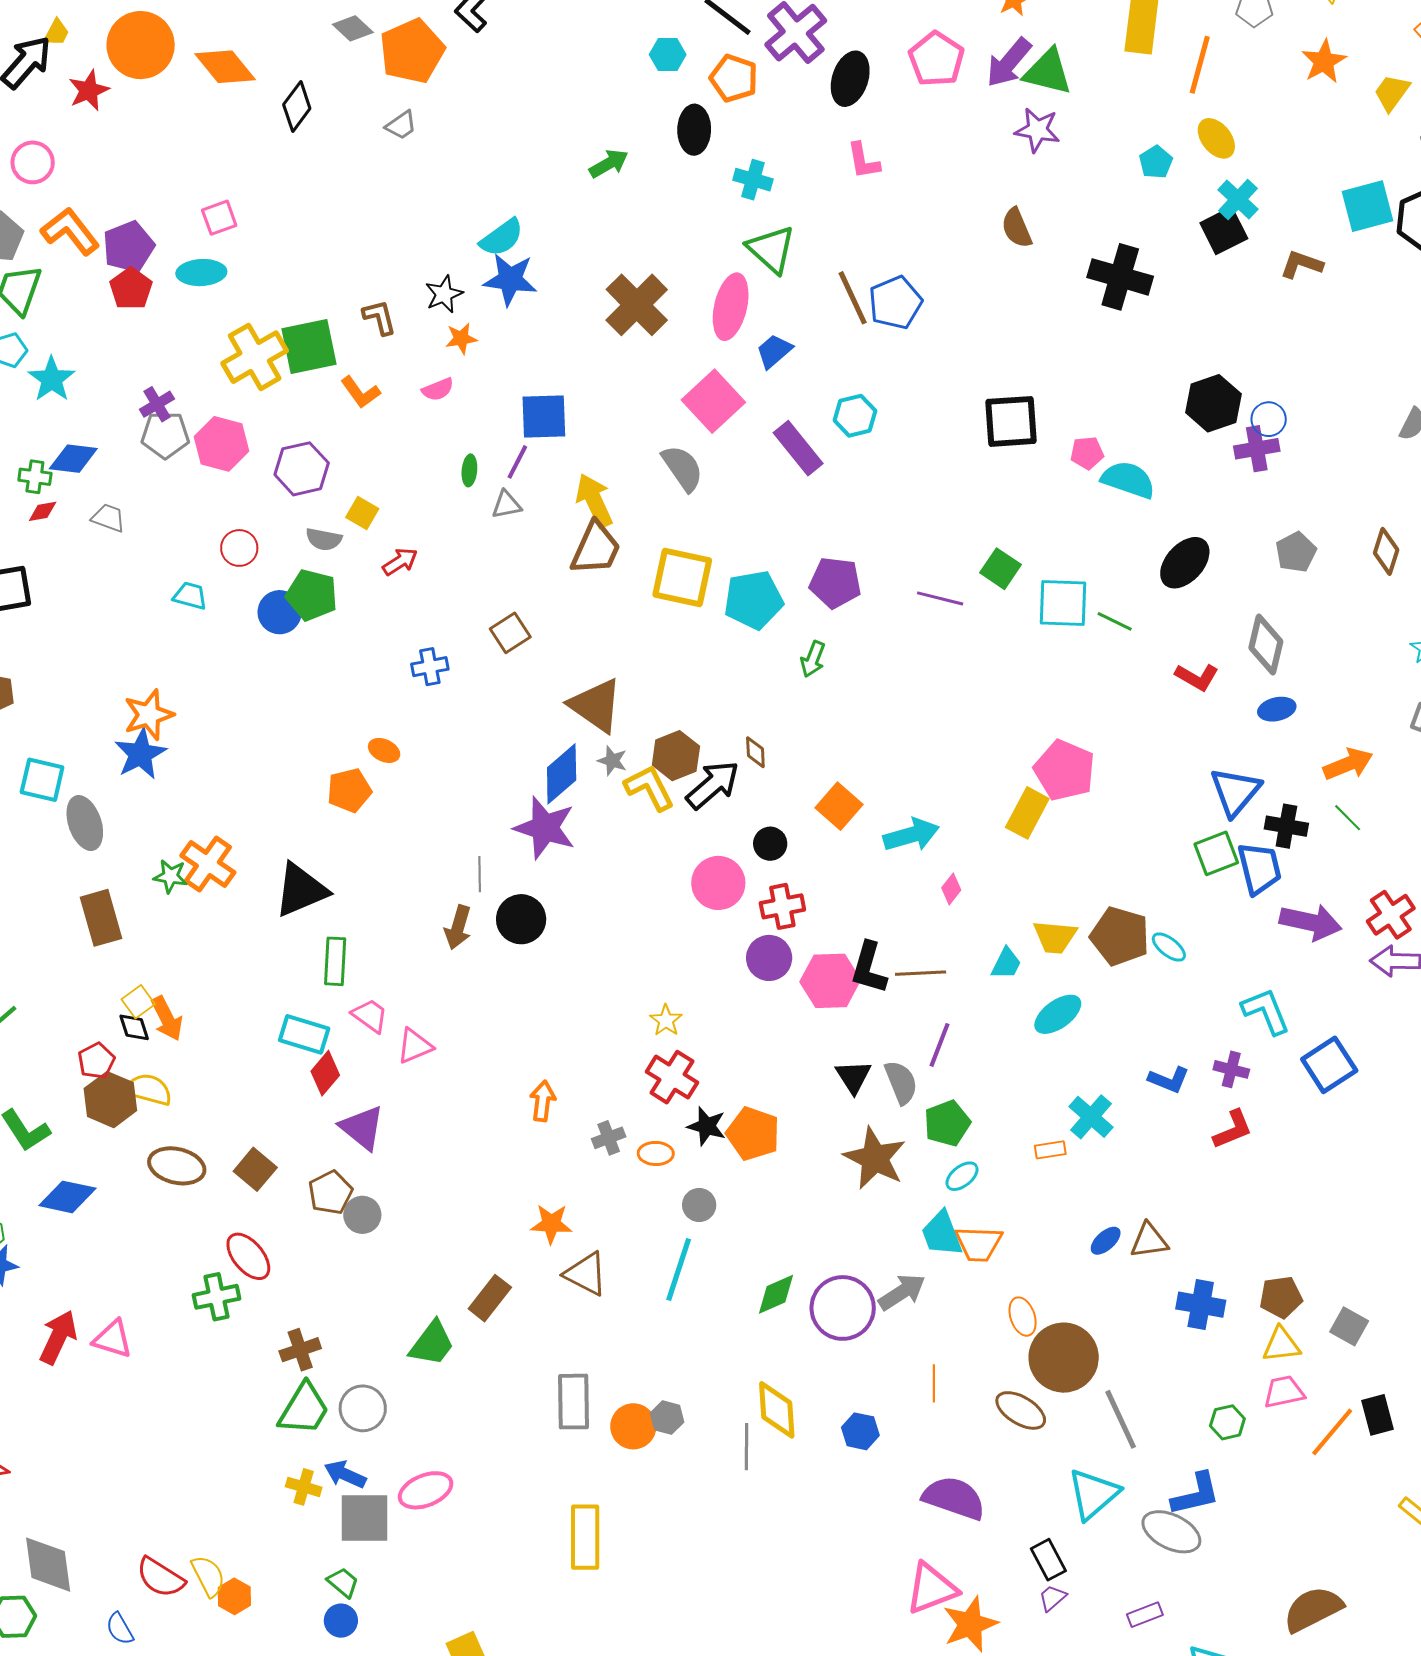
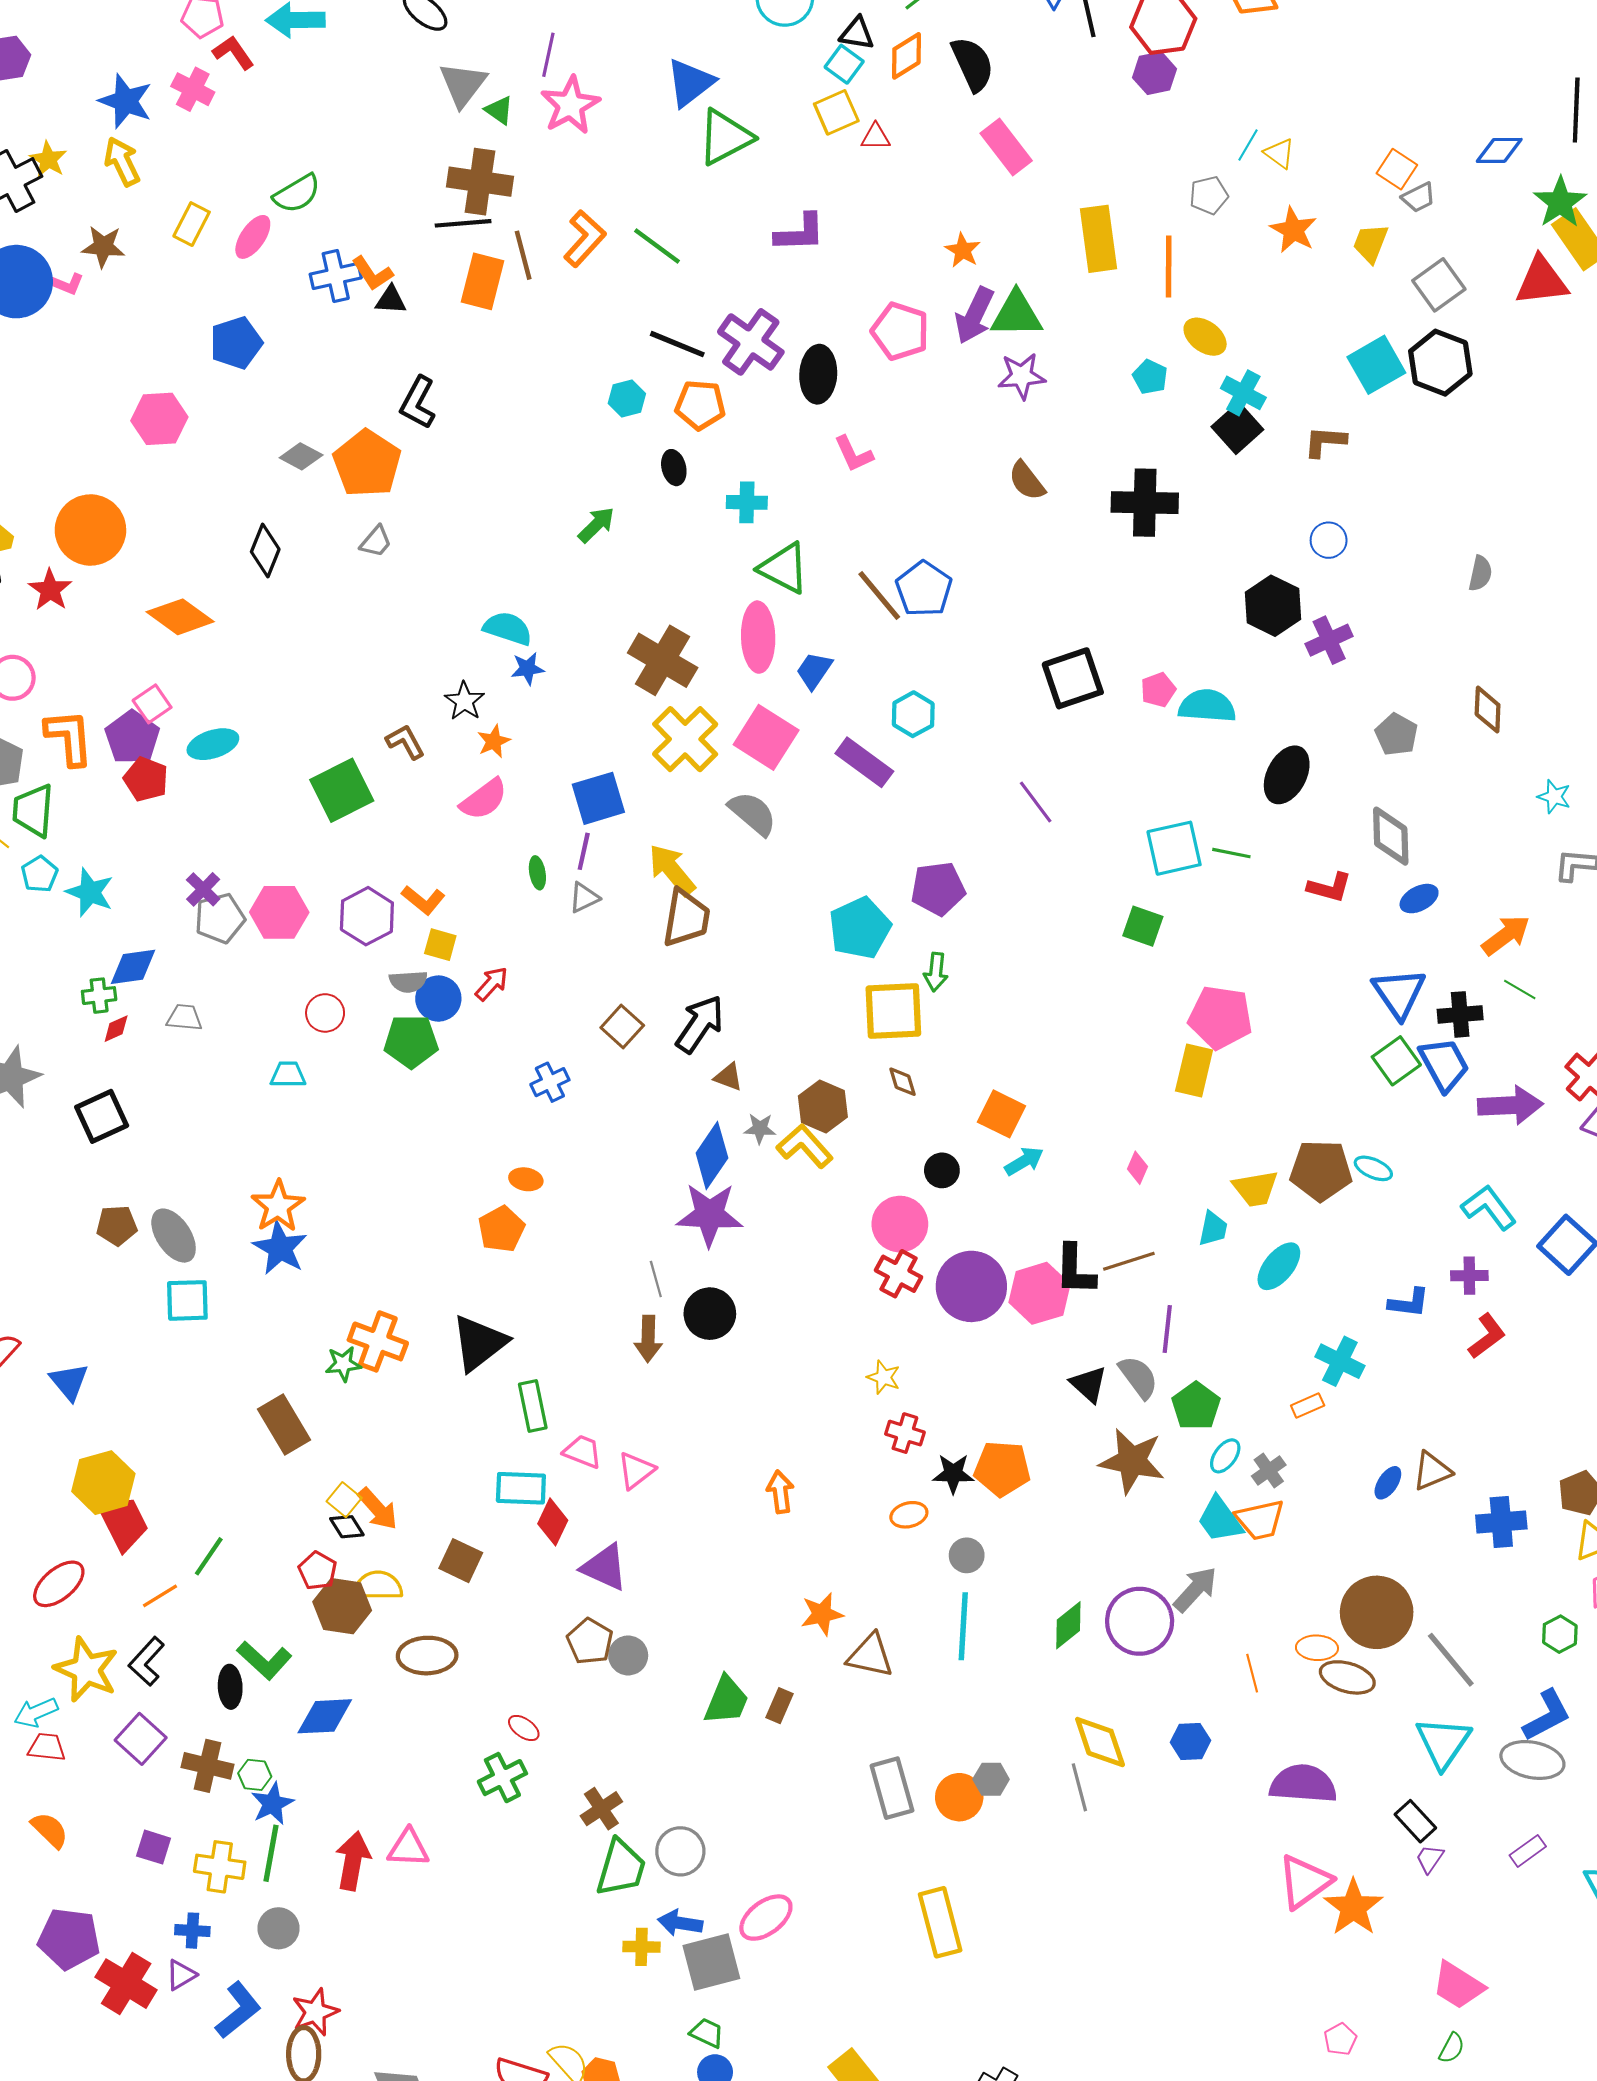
orange diamond: (225, 67) -> (180, 617), moved
black ellipse: (694, 130) -> (674, 468), size x0.7
pink square: (219, 218) -> (152, 704), moved
orange L-shape: (70, 231) -> (69, 737), turned 48
cyan semicircle: (502, 238) -> (508, 628), turned -111
blue star: (510, 279) -> (528, 669), size x0.6
yellow cross: (255, 357) -> (685, 739), moved
pink semicircle: (438, 389) -> (484, 799), size x1.5
orange L-shape: (360, 392) -> (423, 900), moved
blue circle: (1269, 419) -> (1329, 540), moved
green square: (1001, 569) -> (1143, 926), moved
yellow square: (682, 577) -> (893, 1011), moved
purple line: (940, 598) -> (1036, 802), moved, turned 54
blue circle: (280, 612) -> (438, 999), moved
brown triangle: (596, 705) -> (728, 1077), size x0.5
black arrow: (713, 785) -> (700, 1024), moved
gray ellipse: (85, 823) -> (174, 1236), moved
cyan arrow: (911, 835) -> (1024, 1161), moved, size x0.7
red cross: (782, 906) -> (899, 1274), moved, turned -36
purple circle: (769, 958) -> (971, 1286), size x1.5
red cross: (672, 1077) -> (905, 1433), size x0.7
gray cross: (609, 1138) -> (1269, 1470), moved
brown square: (255, 1169) -> (461, 1561), moved
red ellipse: (248, 1256) -> (524, 1728), size x0.6
brown rectangle: (490, 1298) -> (780, 1706), size x0.7
orange ellipse: (1023, 1317) -> (1317, 1648), moved, turned -54
green trapezoid: (432, 1343) -> (726, 1700), moved

